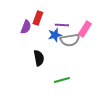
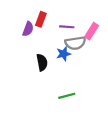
blue star: (55, 35) -> (64, 54), moved
green line: (62, 80) -> (67, 96), moved

